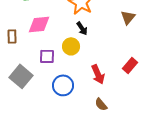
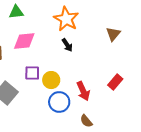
yellow circle: (71, 46) -> (51, 80), moved
blue circle: (63, 85) -> (59, 102), moved

